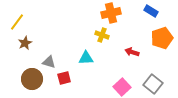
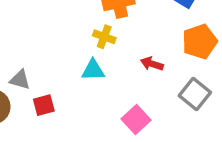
cyan triangle: (86, 58) -> (93, 70), moved
gray square: (153, 84) -> (195, 94), moved

